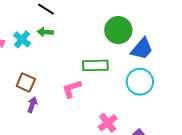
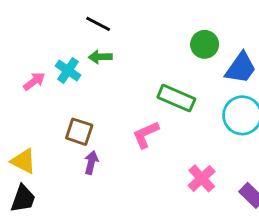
green circle: (118, 30) -> (205, 44), size x0.7
green rectangle: (95, 65) -> (176, 98), turned 30

